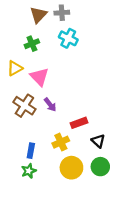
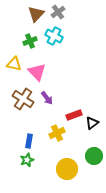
gray cross: (62, 13) -> (58, 12), turned -32
cyan cross: (68, 38) -> (54, 36), moved
yellow triangle: (15, 68) -> (14, 64), turned 42
black triangle: (98, 141) -> (92, 123), moved, turned 40
yellow circle: (71, 168) -> (67, 169), moved

